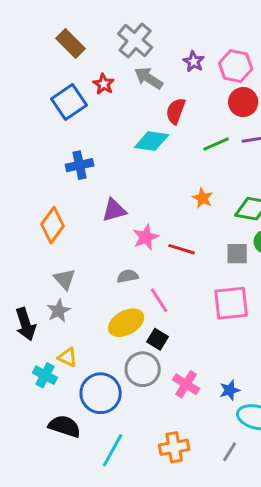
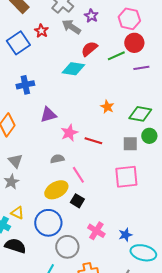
purple star: (194, 62) -> (91, 16), moved
red semicircle: (176, 111) -> (89, 49), turned 30
green line: (216, 144) -> (116, 56), moved
gray circle: (143, 369) -> (67, 247), moved
blue circle: (101, 393) -> (48, 223), moved
black semicircle: (65, 426) -> (15, 246), moved

